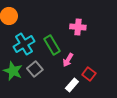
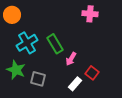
pink cross: (78, 27) -> (90, 14), moved
gray square: (35, 69) -> (38, 79), moved, turned -35

